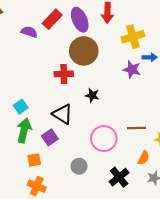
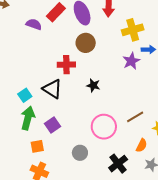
brown circle: (84, 51) -> (86, 43), size x0.7
purple star: (132, 69) -> (131, 61), turned 30
black triangle: (62, 114) -> (52, 89), moved
brown line: (136, 128) -> (135, 117), turned -30

